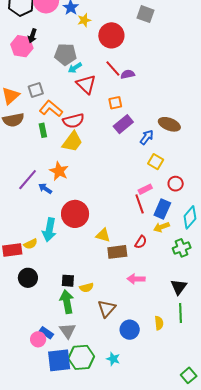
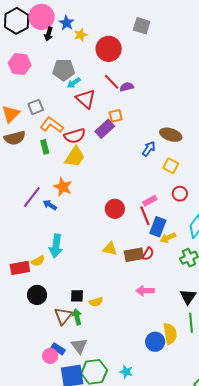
black arrow: (32, 36) -> (49, 34), moved
purple rectangle: (123, 124) -> (105, 129), moved
yellow square: (156, 162) -> (171, 166), moved
blue rectangle: (162, 209) -> (158, 227), moved
red circle: (75, 214) -> (115, 209), moved, size x0.7
brown rectangle: (117, 252) -> (134, 255), moved
green arrow: (67, 302) -> (77, 317), size x0.7
brown triangle: (107, 309) -> (63, 316), moved
yellow semicircle: (159, 323) -> (170, 334), size x1.5
blue circle: (130, 330) -> (155, 342), moved

